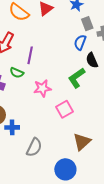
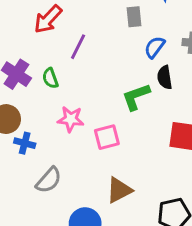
gray rectangle: (87, 24) -> (134, 17), moved
green semicircle: (17, 73) -> (50, 78), moved, turned 32
pink star: (42, 88) -> (71, 119), moved

